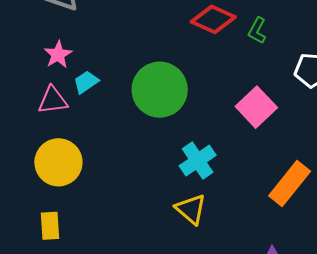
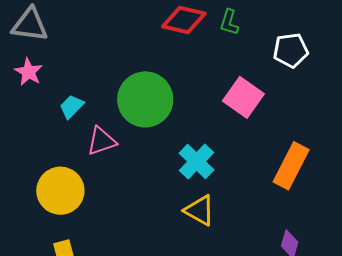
pink star: (58, 55) -> (29, 72), moved
pink triangle: (53, 100) -> (102, 141), moved

